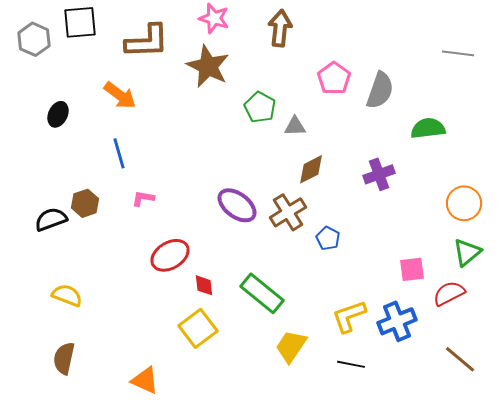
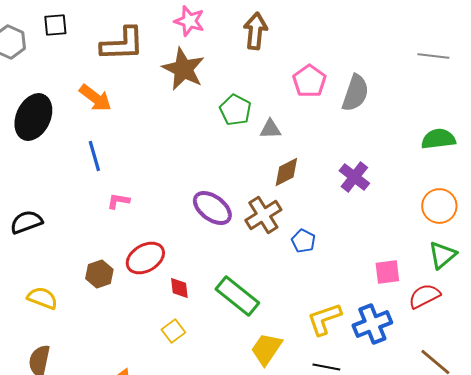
black square: (80, 22) -> (55, 25), size x0.7
black ellipse: (58, 114) -> (33, 117), size x1.8
green semicircle: (428, 128) -> (438, 139), moved
purple cross: (379, 174) -> (354, 177), turned -32
brown hexagon: (85, 203) -> (99, 274), moved
yellow square: (198, 328) -> (173, 331), size x0.6

